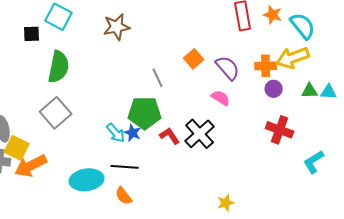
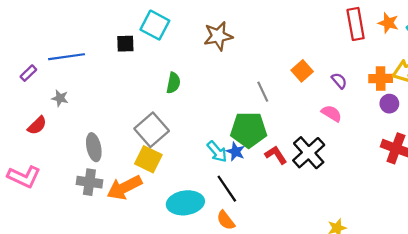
green semicircle: (59, 67) -> (173, 83), moved, size x0.6
purple semicircle: (228, 68) -> (339, 81), size x0.6
yellow square: (17, 148) -> (148, 159), moved
black line: (125, 167) -> (227, 189), turned 52

